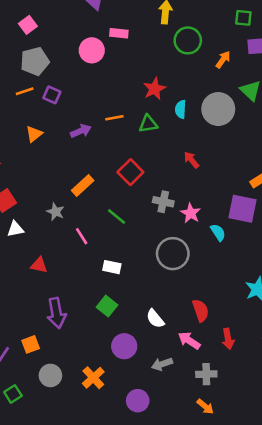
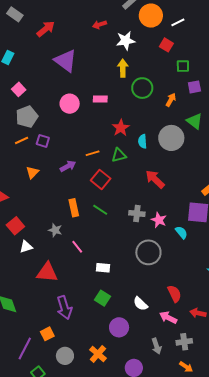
pink rectangle: (119, 33) -> (100, 99), moved
red arrow: (191, 160) -> (155, 179), size x1.5
red square: (130, 172) -> (101, 179), moved
orange rectangle: (83, 186) -> (74, 208), turned -54
green line: (117, 216) -> (100, 210), moved
red triangle: (39, 265) -> (47, 272), size x1.6
red arrow: (228, 339) -> (198, 313), turned 119
gray arrow: (162, 364) -> (156, 346), moved, turned -84

